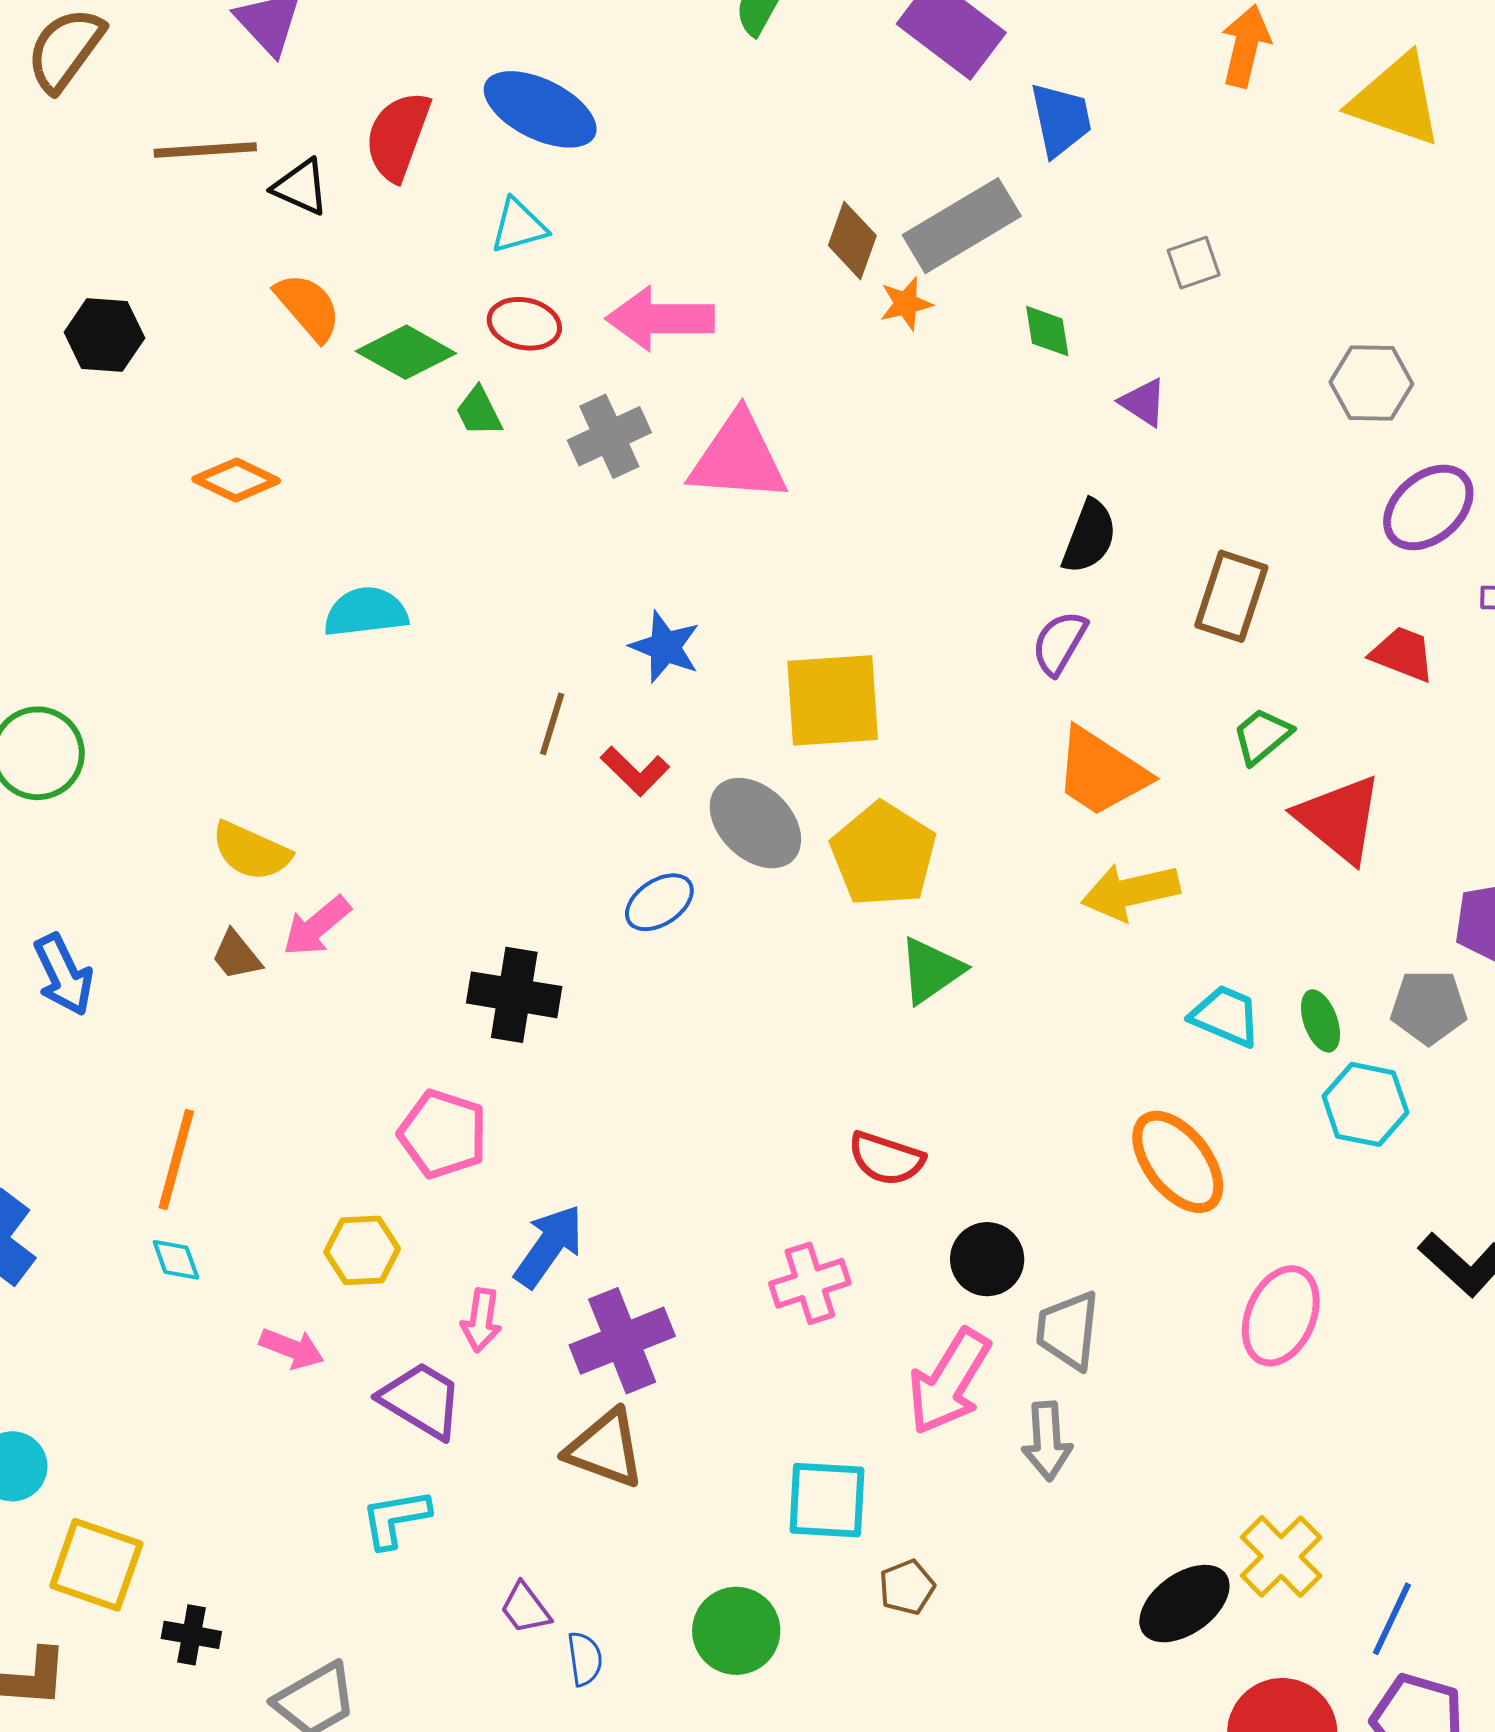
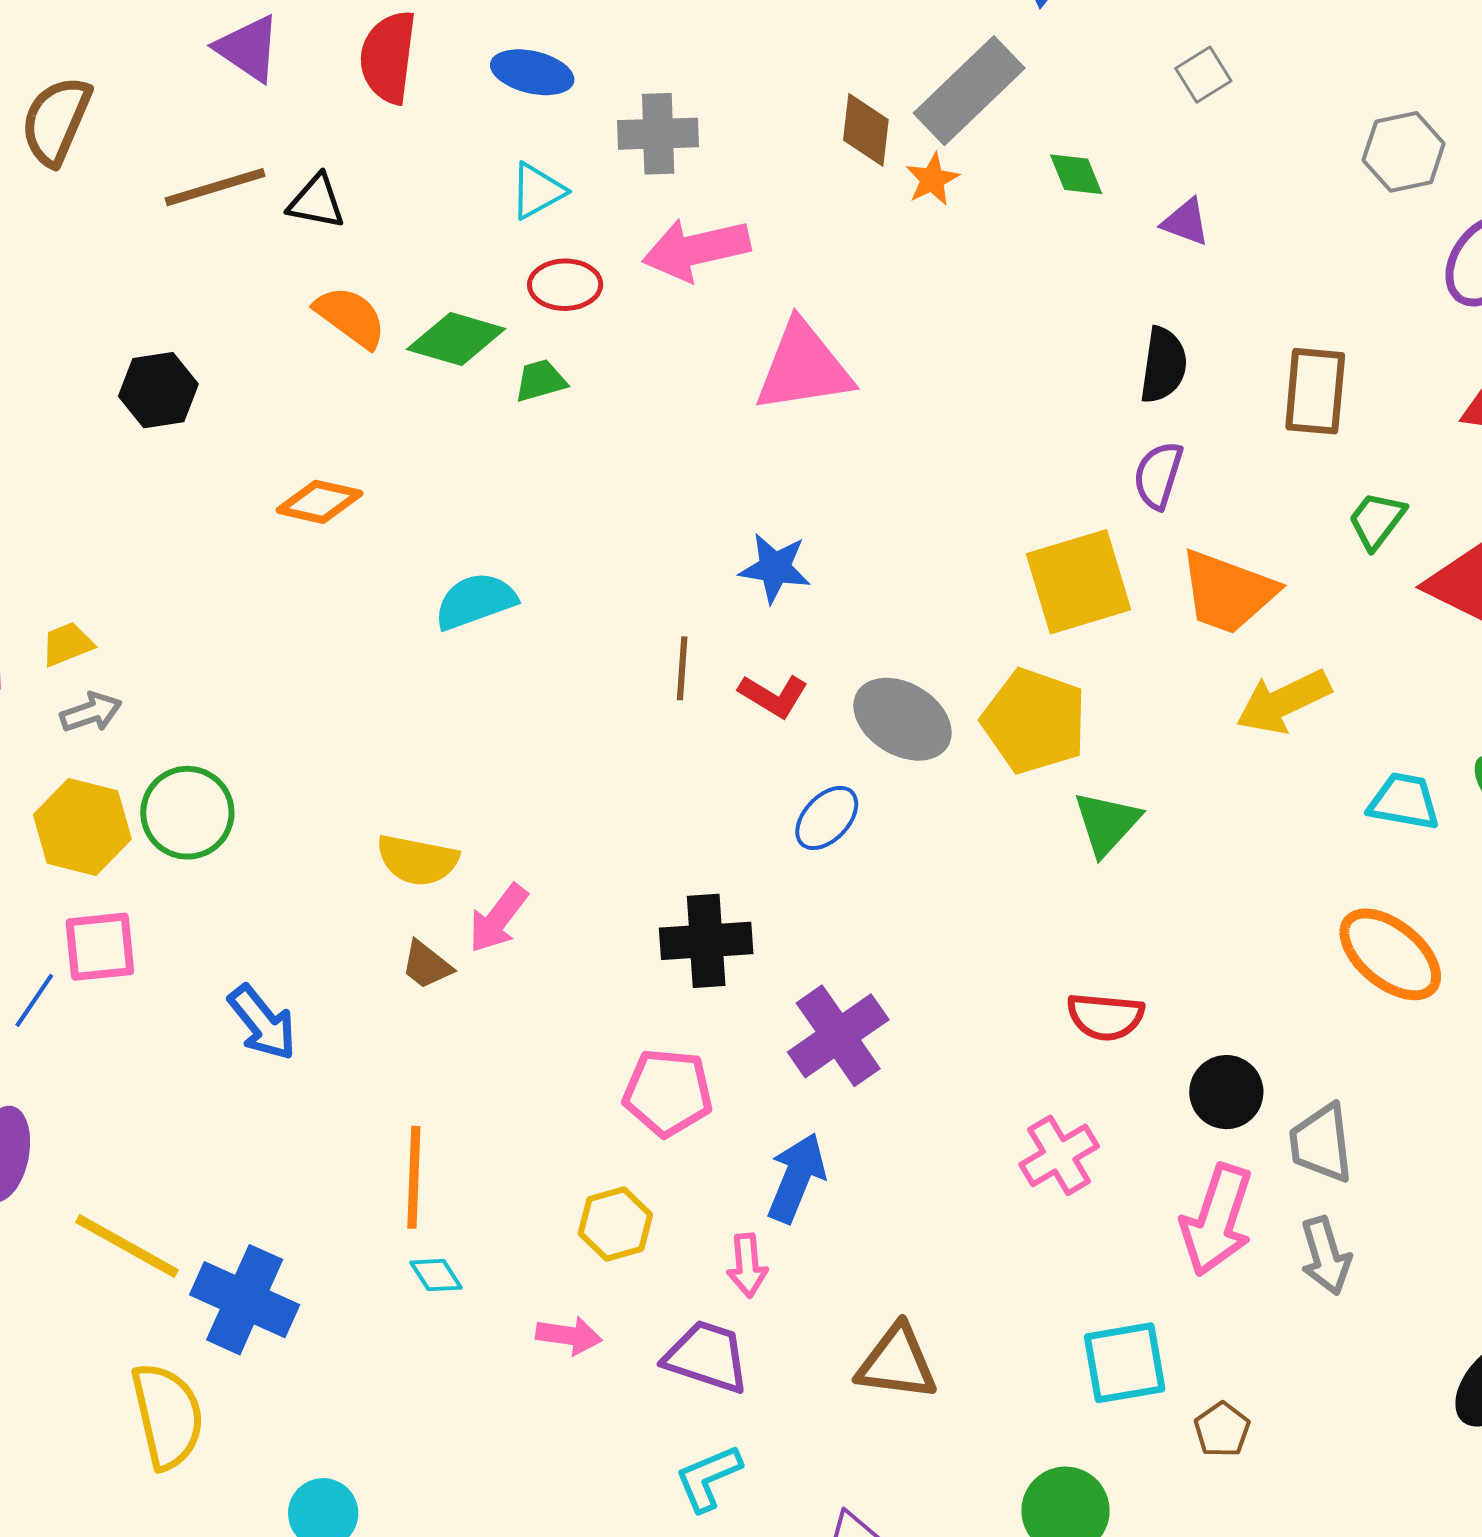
blue ellipse: (540, 109) -> (532, 72), size x0.7
red semicircle: (398, 136) -> (388, 57), moved
green trapezoid: (479, 412) -> (540, 381), turned 114
gray cross: (609, 436) -> (658, 134), moved, turned 36
yellow square: (833, 700) -> (1079, 582), moved
purple cross: (622, 1341) -> (838, 1036), moved

